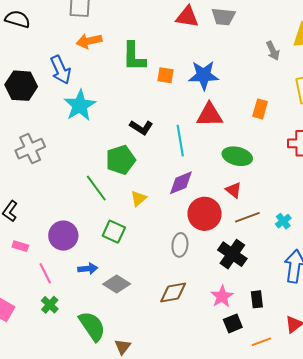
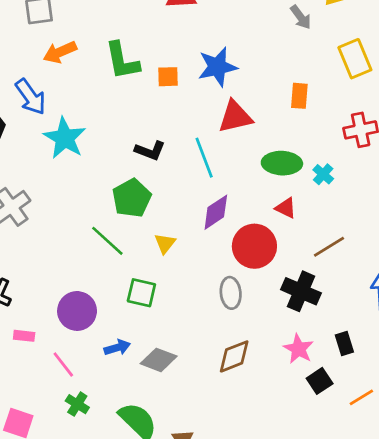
brown line: (247, 217) -> (329, 247), moved
cyan cross: (283, 221) -> (323, 174), moved

